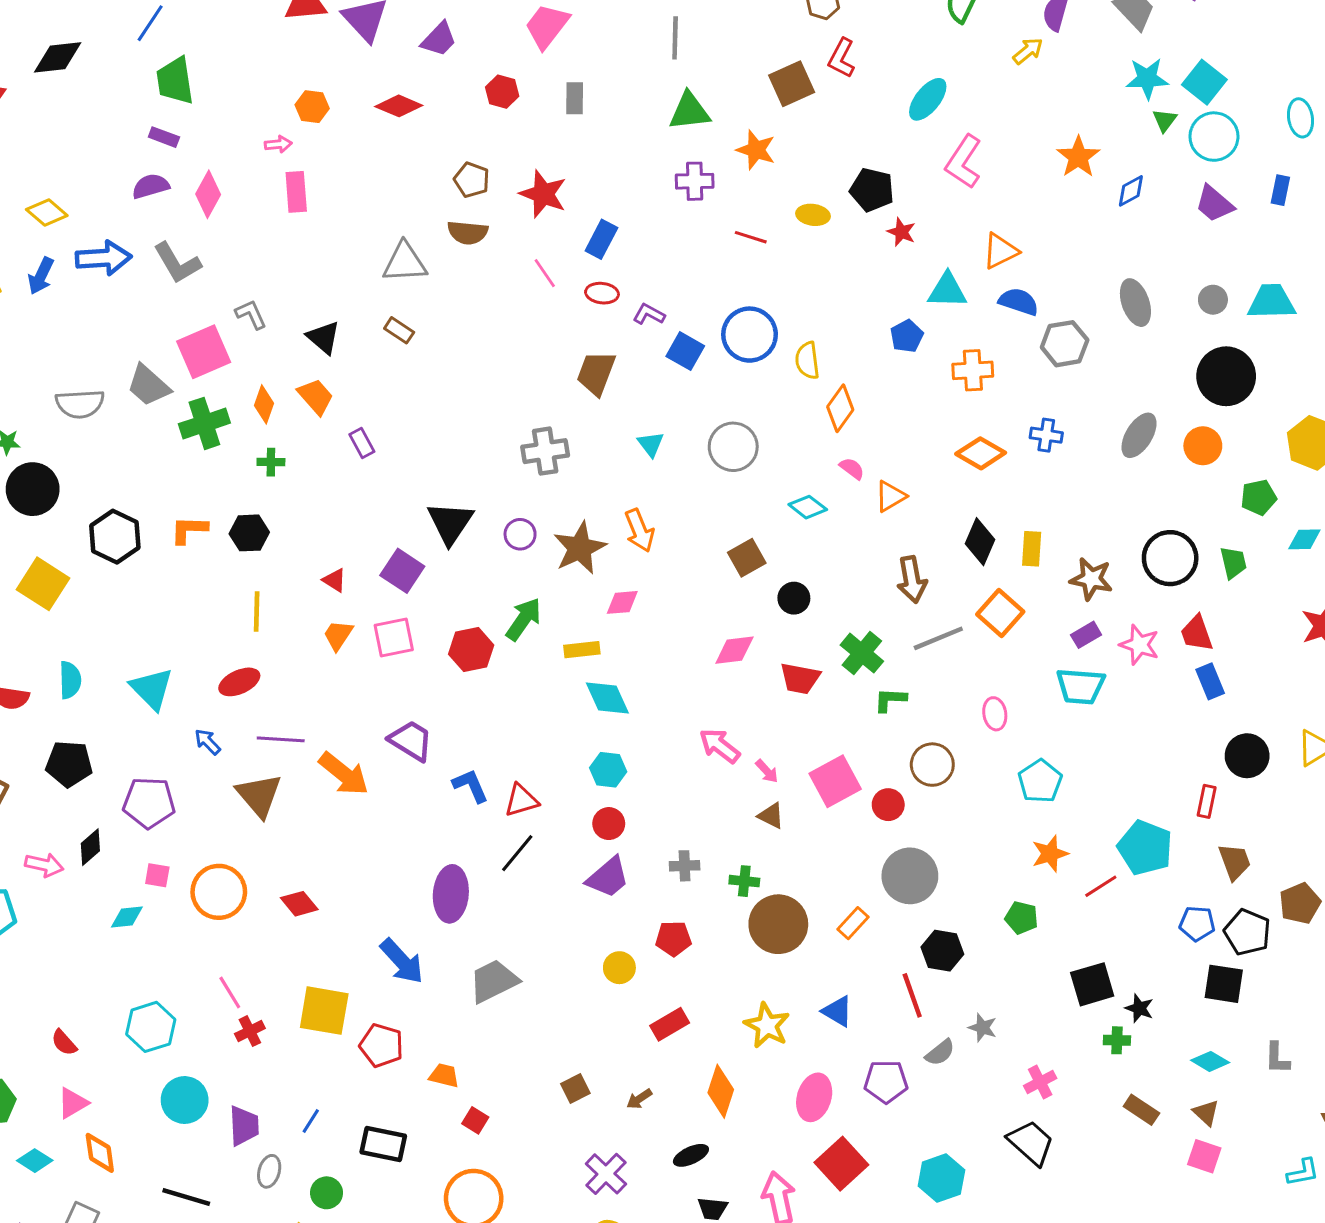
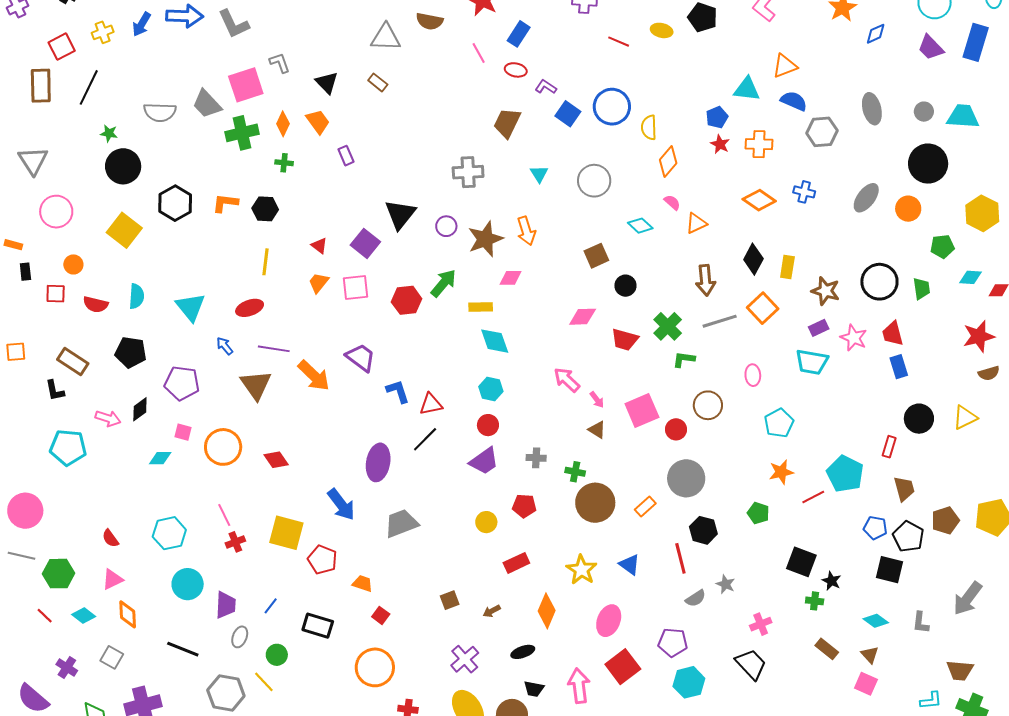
blue rectangle: (1280, 190) -> (976, 42), size x1.8
red star: (901, 232) -> (720, 144), moved
black square: (1092, 984) -> (801, 562), turned 32
purple pentagon: (886, 1082) -> (673, 642), moved

